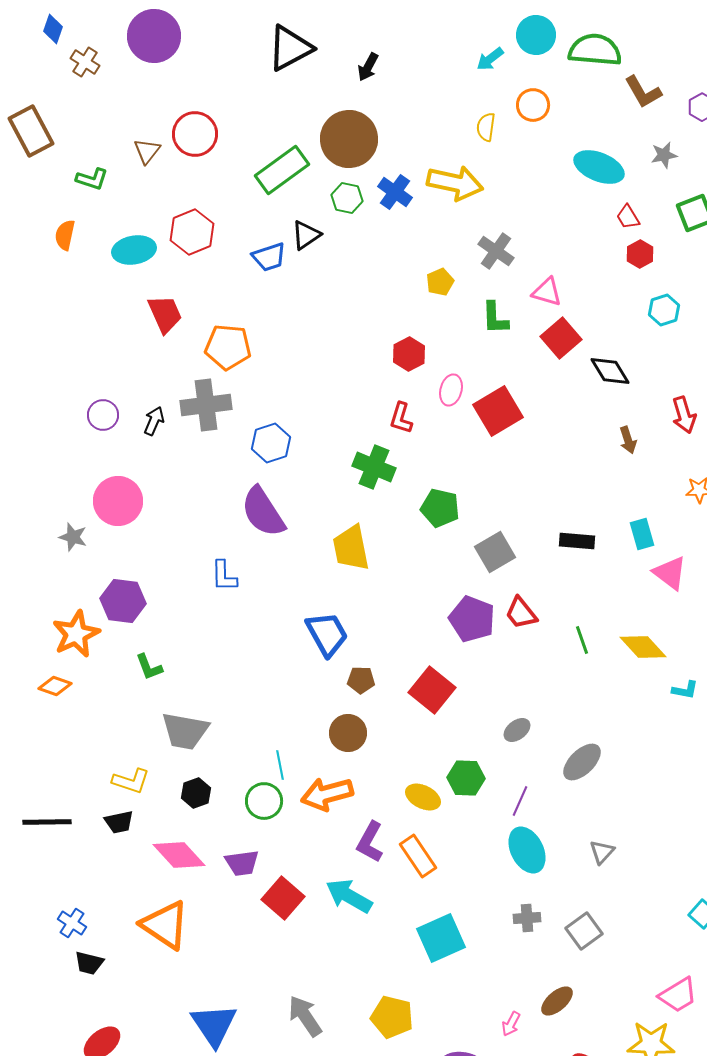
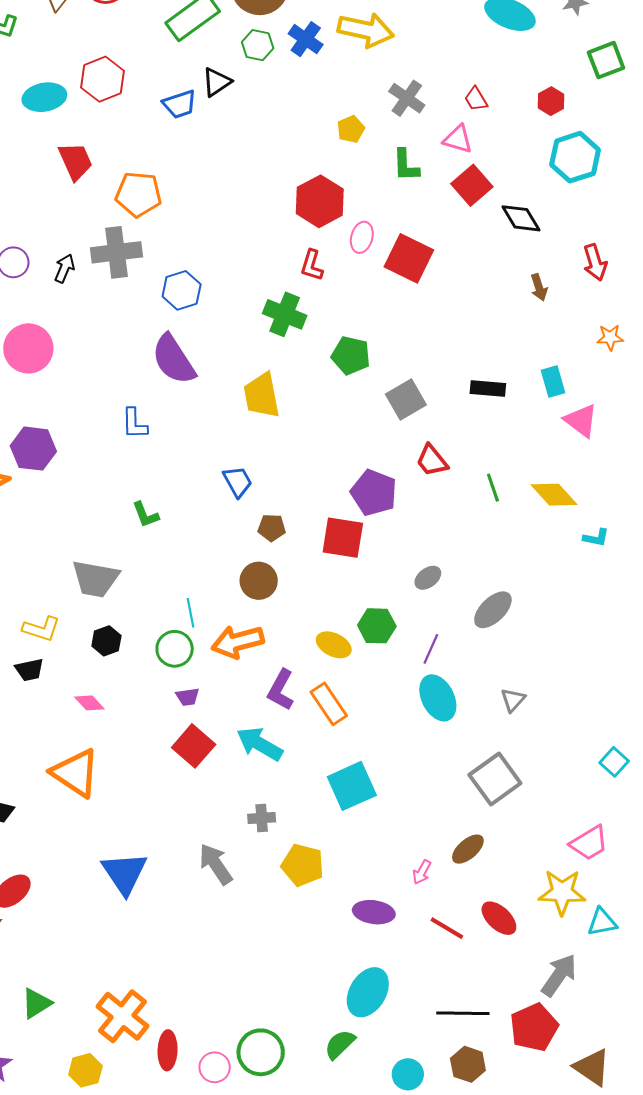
red trapezoid: (628, 217) -> (476, 99), moved
cyan hexagon: (664, 310) -> (575, 157), size x1.6
red hexagon: (409, 354) -> (320, 201), size x1.5
red square: (498, 411) -> (409, 258), turned -33
purple pentagon: (472, 619) -> (374, 493), moved
blue trapezoid: (327, 634) -> (238, 482), size x0.7
green L-shape: (149, 667) -> (146, 515), moved
red square: (432, 690) -> (343, 538), turned -30
pink diamond: (179, 855) -> (89, 703), size x0.6
purple trapezoid: (242, 863) -> (188, 697), moved, size x0.7
gray cross: (527, 918) -> (262, 818), moved
gray square: (584, 931) -> (495, 779), size x1.4

